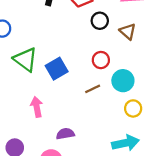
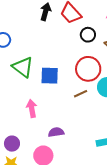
red circle: (101, 60) -> (88, 69), size x1.6
blue square: (57, 69) -> (50, 76), turned 30

